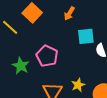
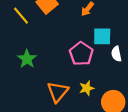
pink pentagon: (47, 56) -> (81, 54), moved

